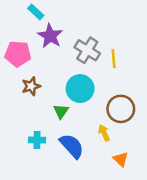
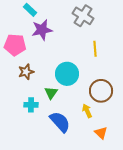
purple star: (50, 36) -> (42, 30), turned 30
gray cross: (87, 50) -> (83, 16), moved
cyan cross: (37, 140) -> (31, 105), moved

